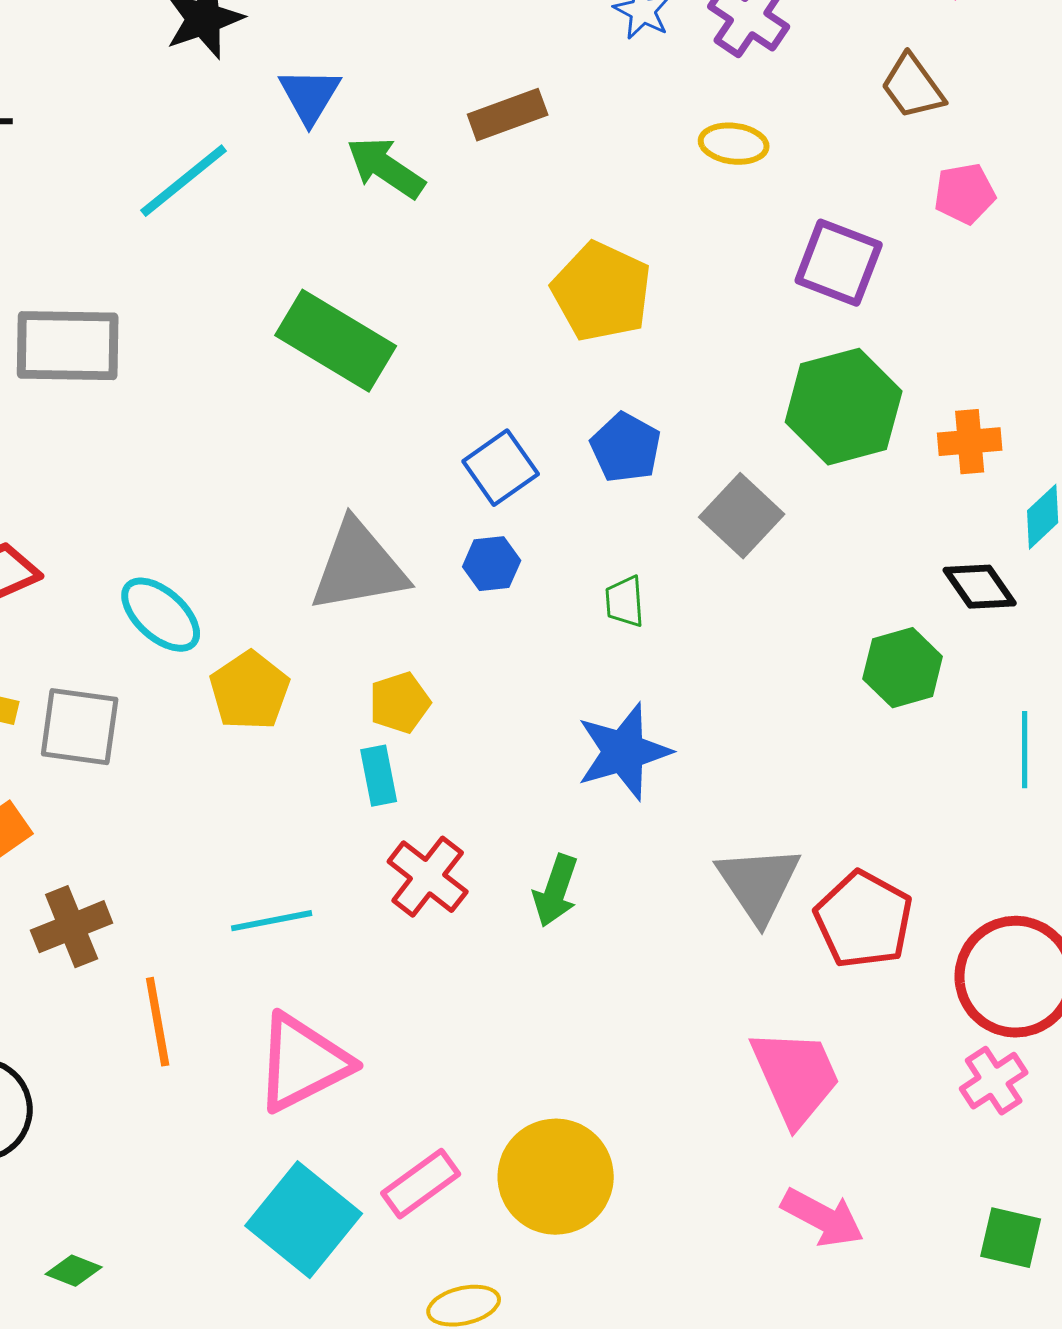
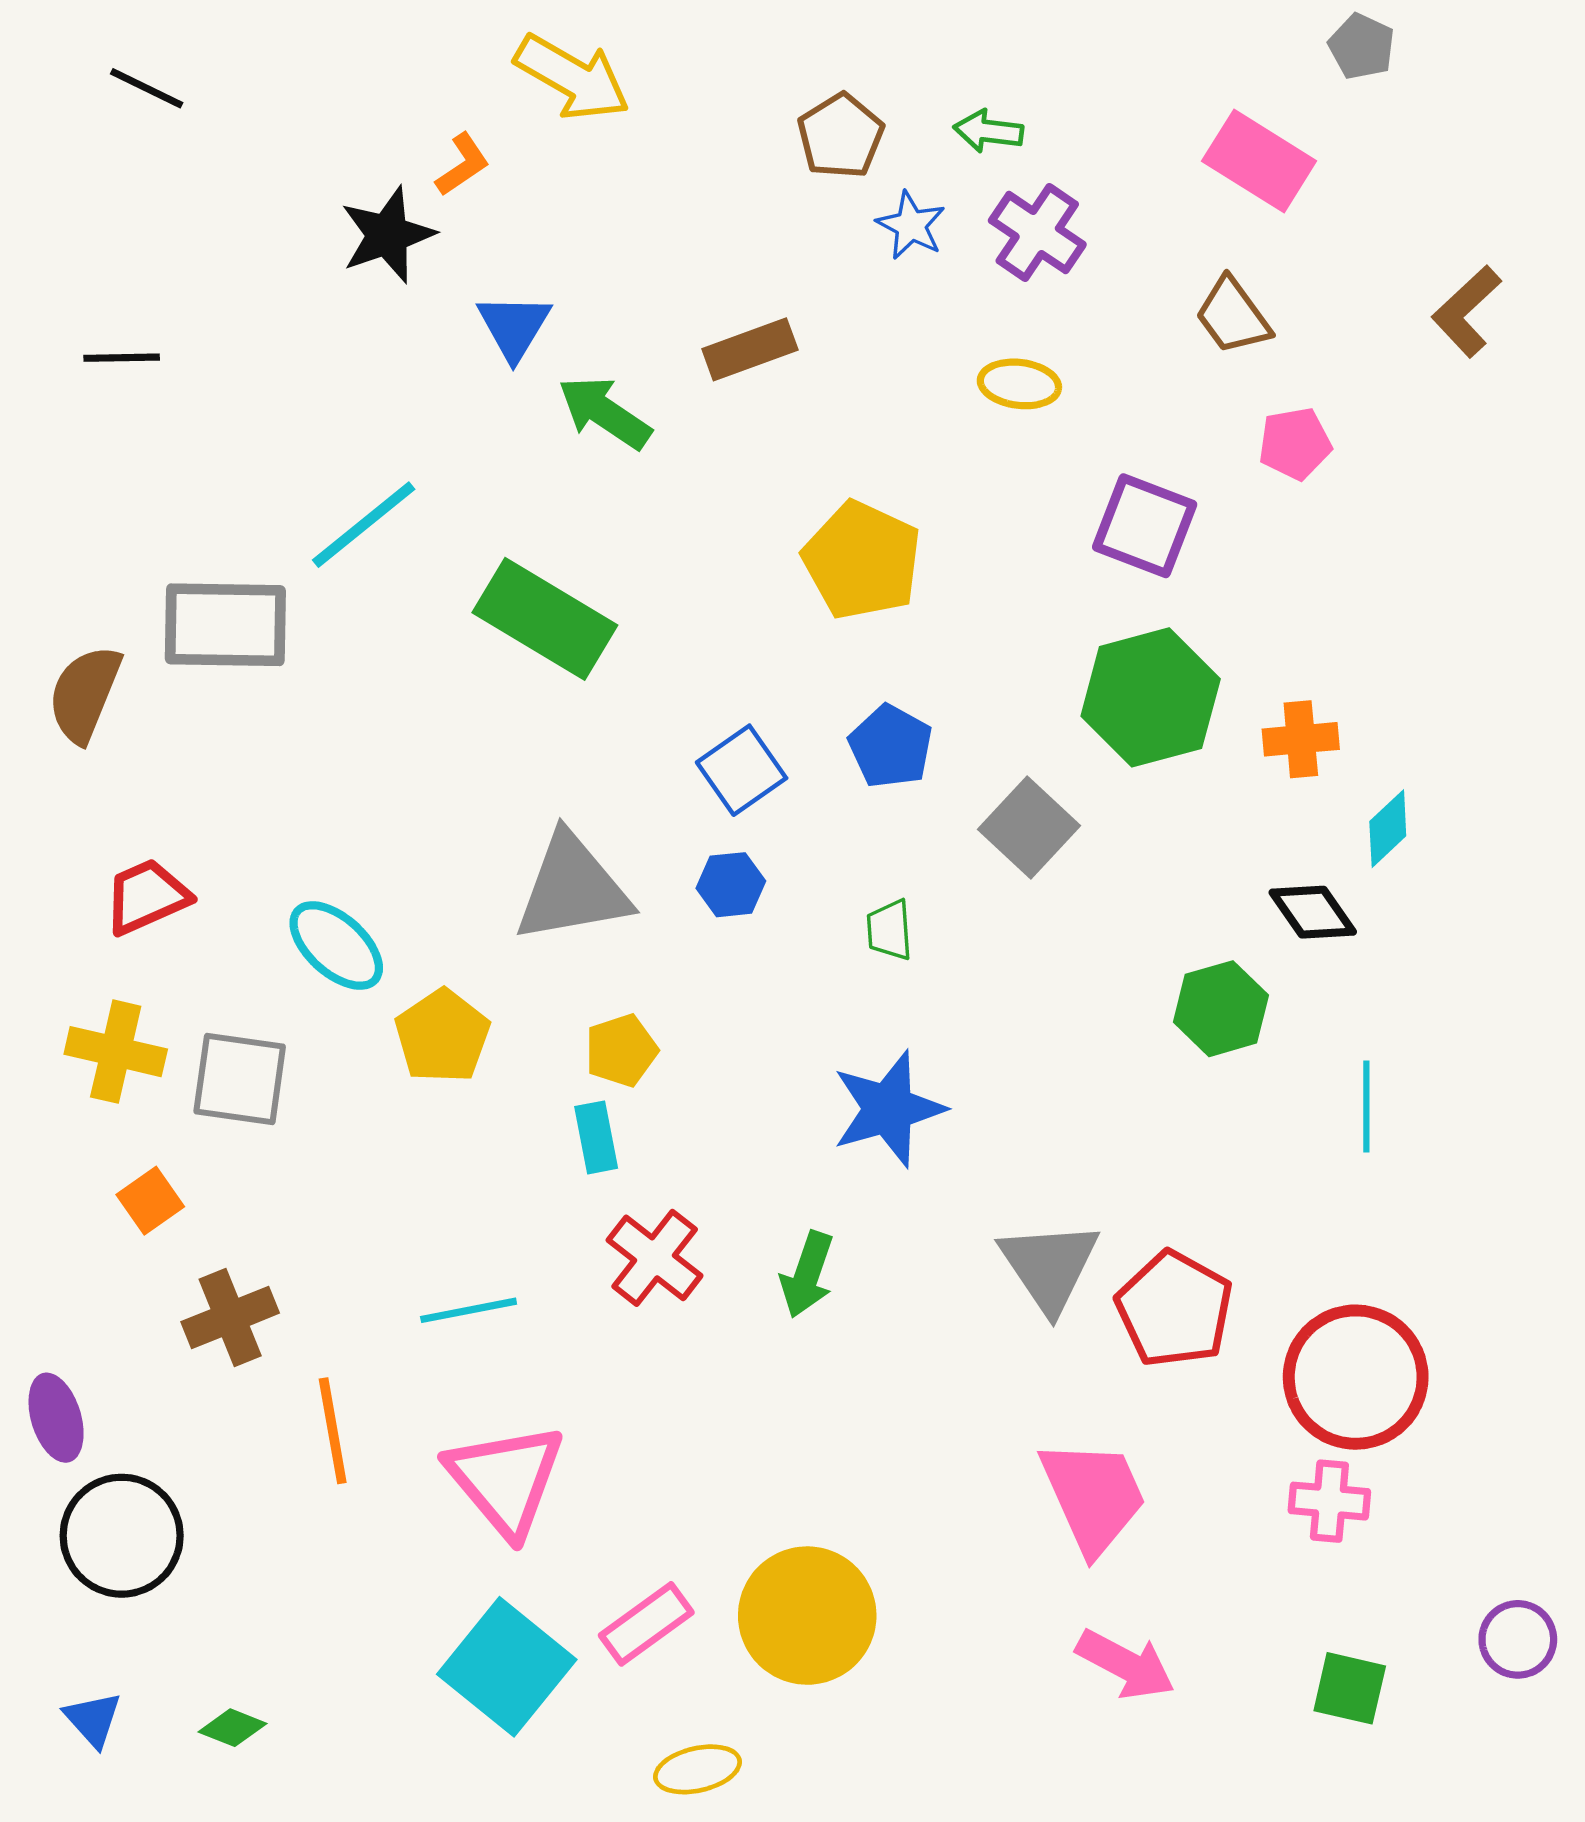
cyan line: (184, 181) -> (364, 525), moved
pink triangle: (303, 1063) -> (506, 1480), turned -43
pink cross: (994, 1081) -> (1329, 1501), turned 38

